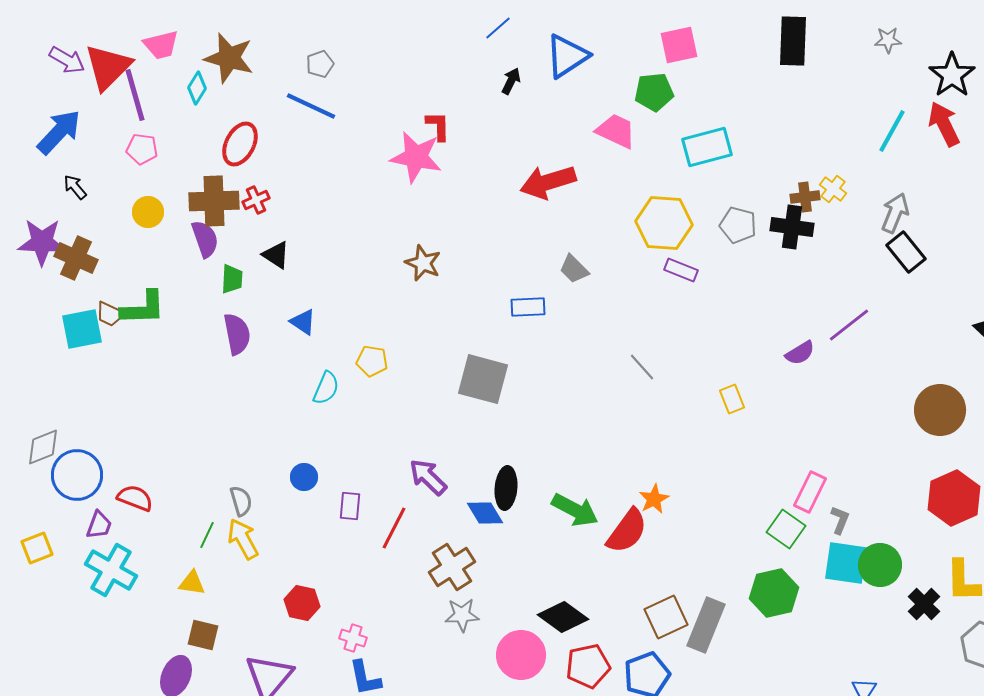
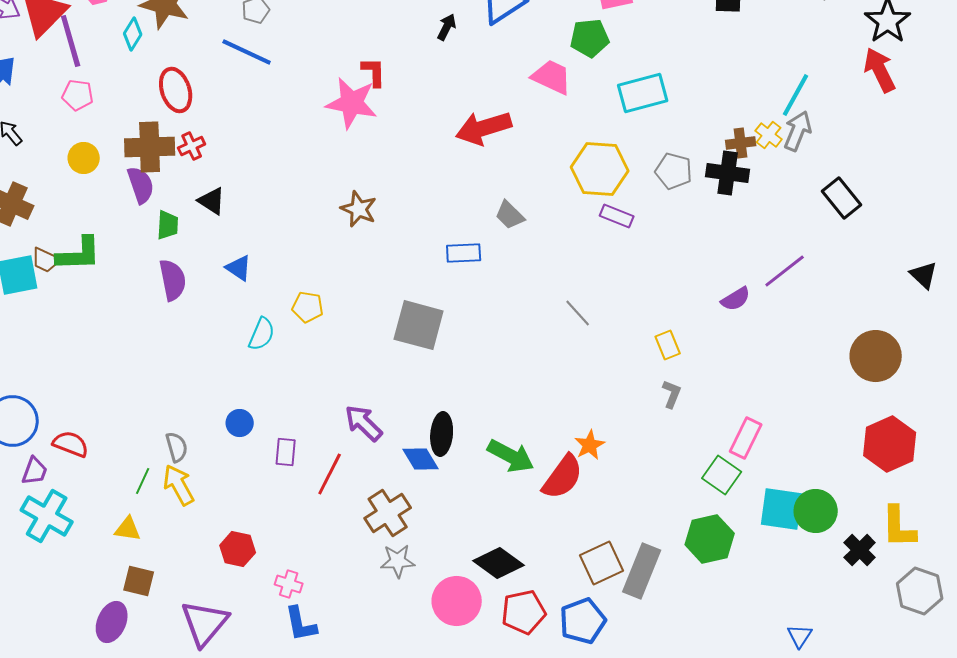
cyan line: (892, 131) -> (796, 95), moved
red ellipse: (240, 144) -> (176, 90), turned -45
gray arrow: (895, 213) -> (798, 131), moved
gray L-shape: (840, 520) -> (672, 394), moved

